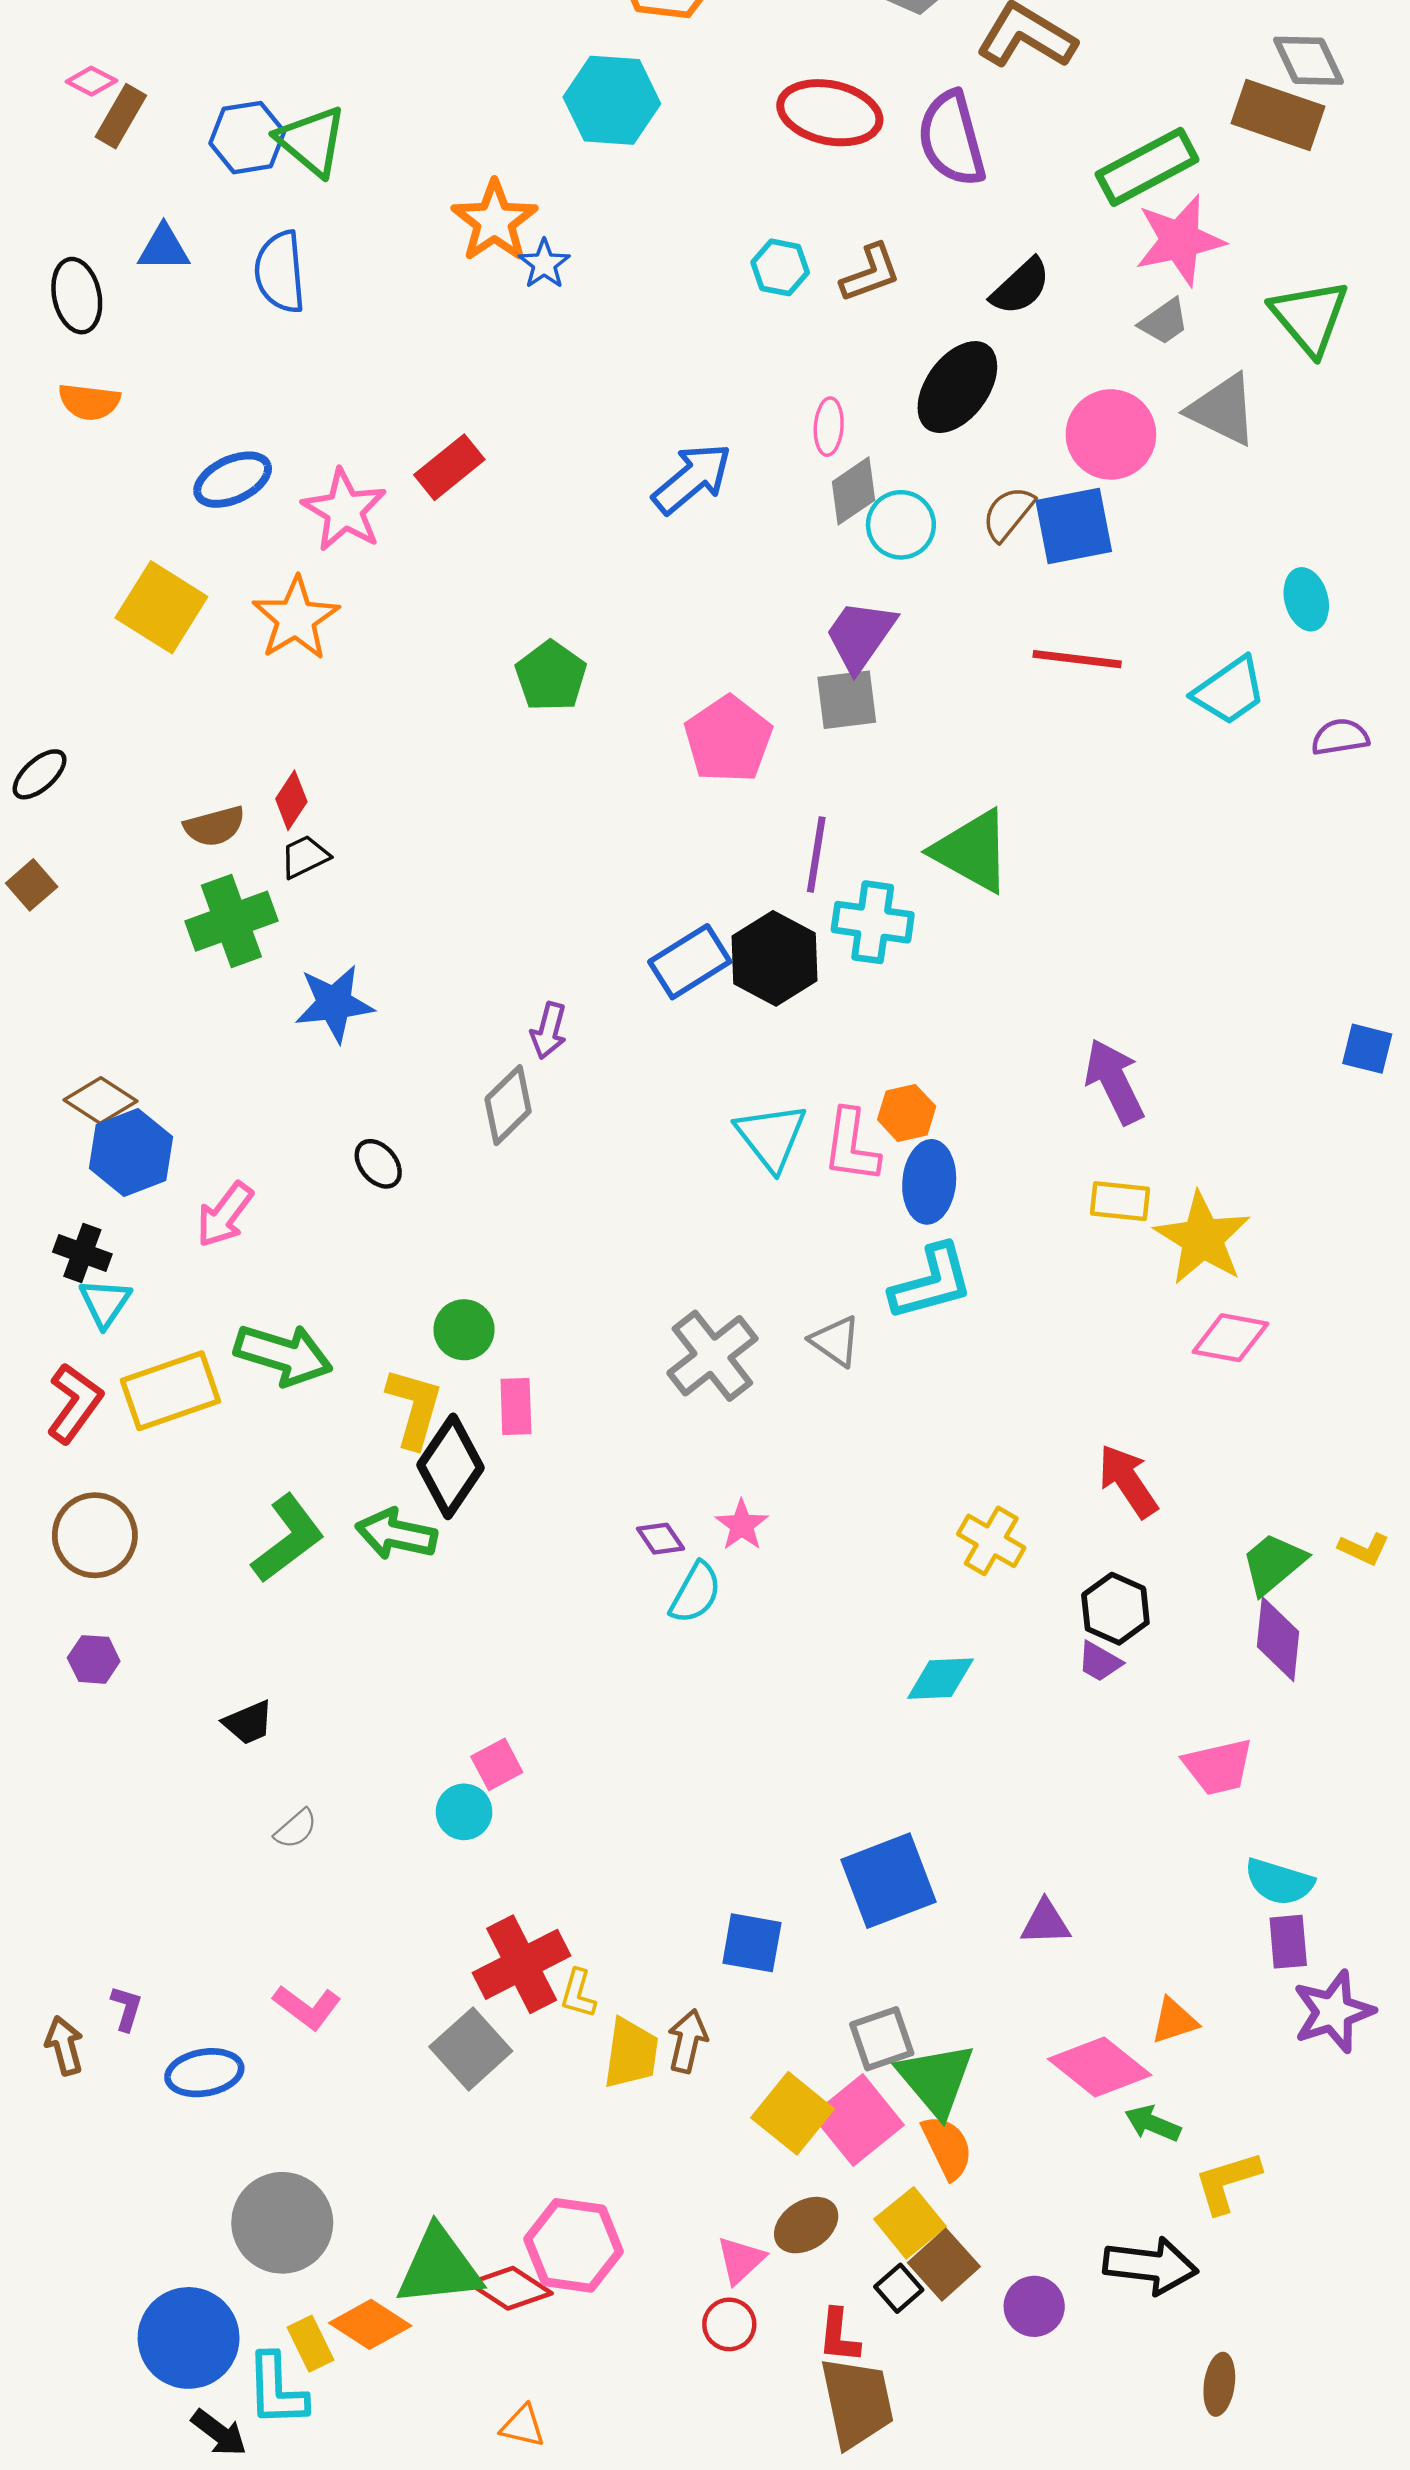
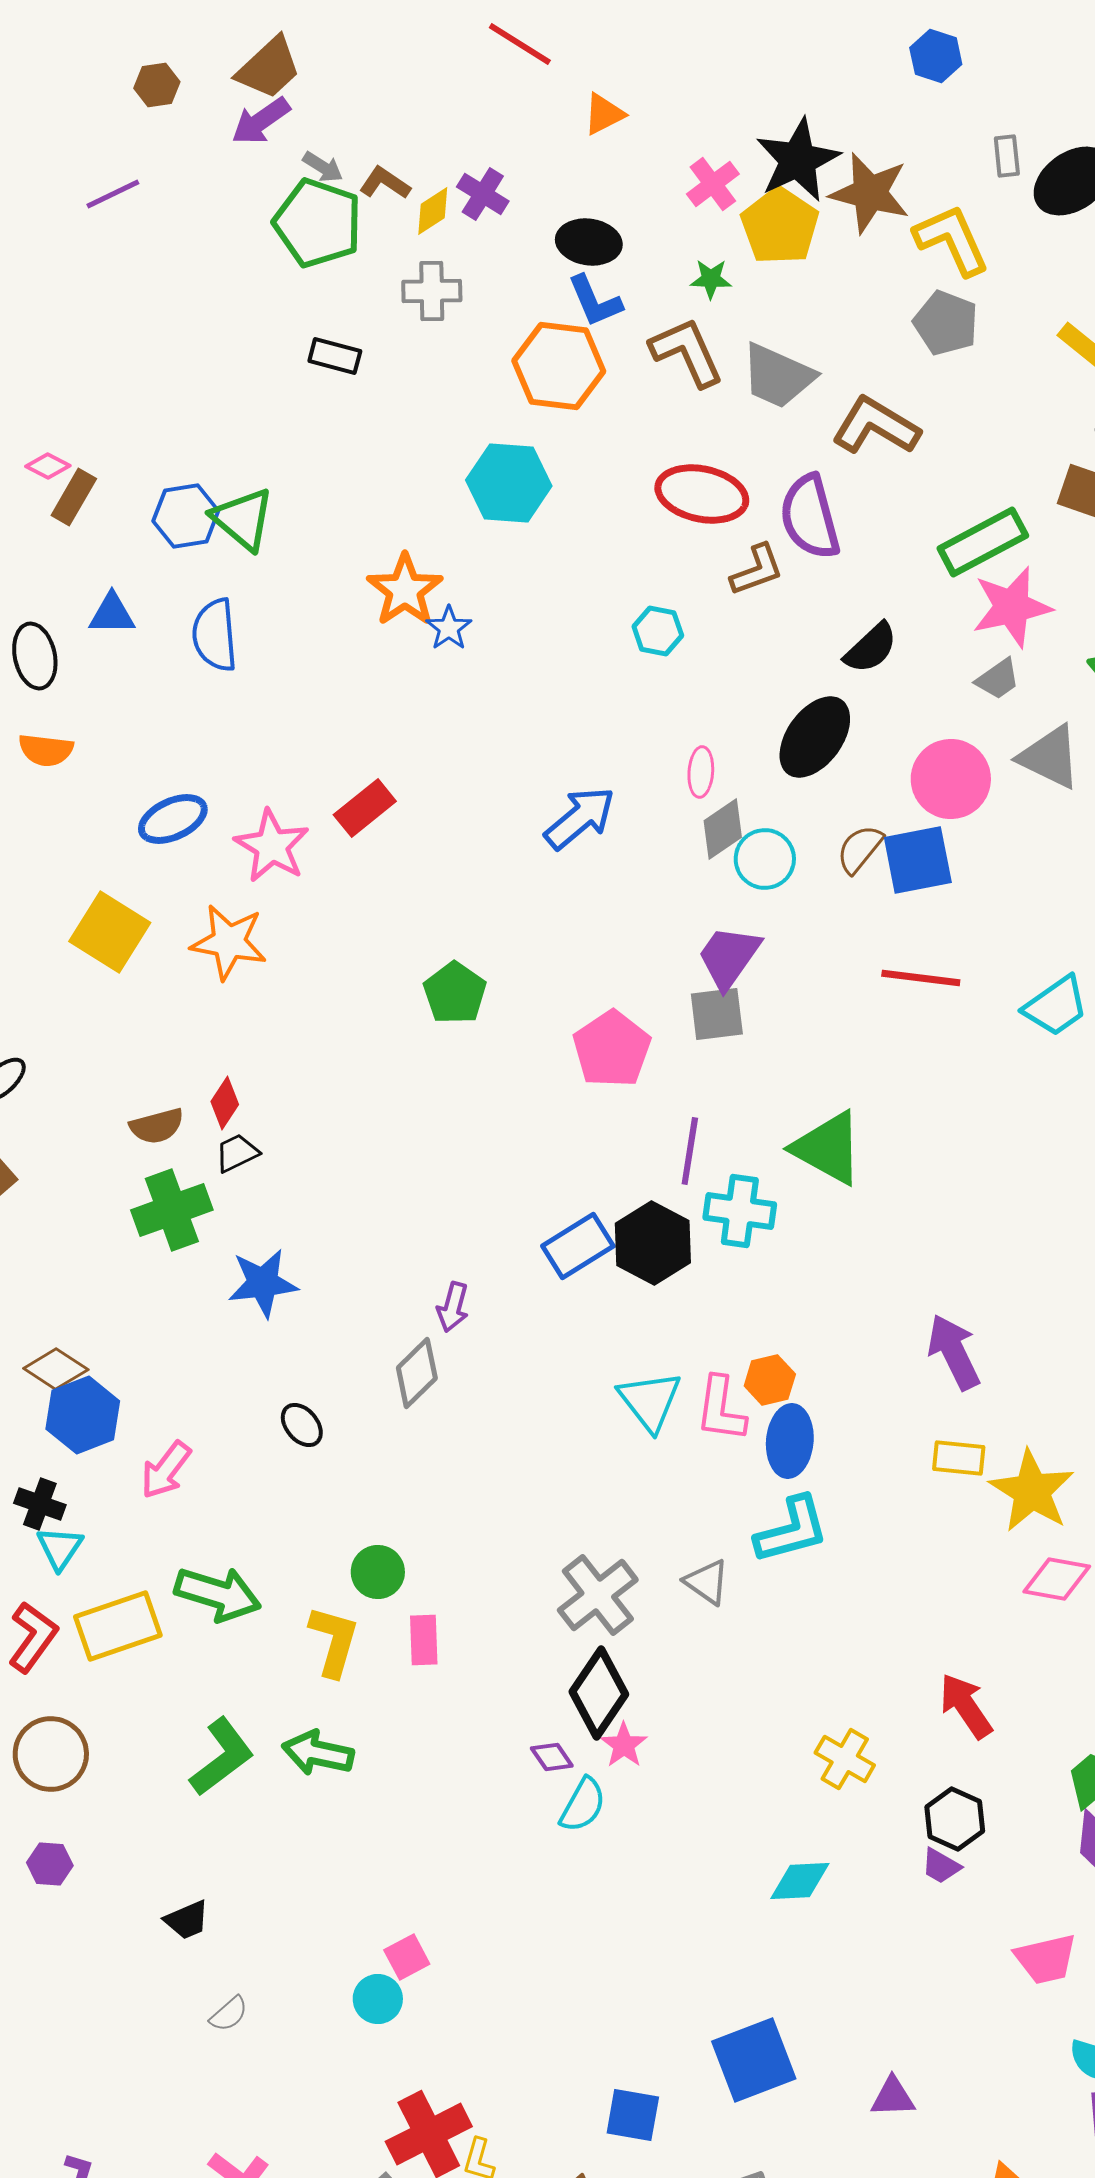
brown L-shape: (870, 273) -> (757, 570), moved
orange star: (296, 618) -> (229, 942), turned -30
black diamond: (450, 1466) -> (599, 1693), moved

